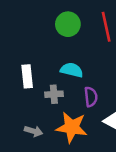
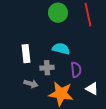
gray arrow: (34, 131) -> (31, 84), moved

